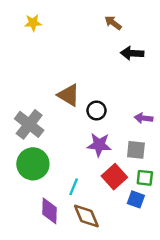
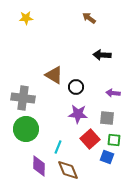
black arrow: (132, 53) -> (102, 55), moved
gray cross: (29, 124) -> (23, 98), turned -30

